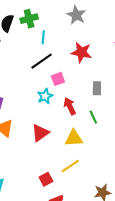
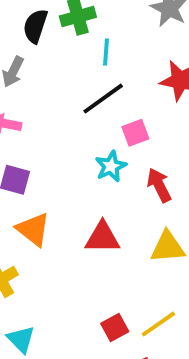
red triangle: (40, 133) -> (102, 238), turned 36
yellow line: (70, 166) -> (158, 324), moved

